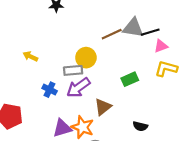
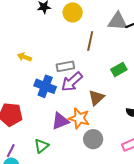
brown line: (112, 34) -> (90, 41), moved, turned -48
yellow circle: (86, 58) -> (73, 12), moved
blue cross: (50, 90) -> (45, 86), size x1.5

